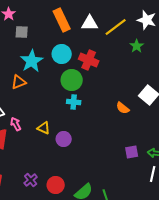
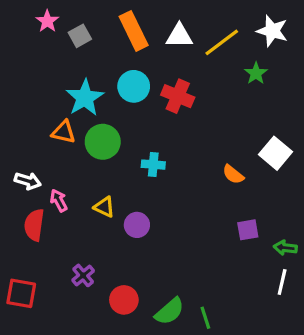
gray square: (22, 32) -> (80, 36), moved, turned -32
green circle: (72, 80) -> (103, 142), moved
orange triangle: (19, 82) -> (64, 132), turned 35
purple square: (132, 152) -> (248, 230), moved
purple cross: (31, 180) -> (83, 275), moved

